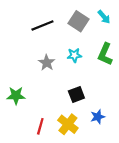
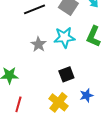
cyan star: (74, 55) -> (64, 37), size x1.5
red line: (40, 126) -> (18, 104), moved

